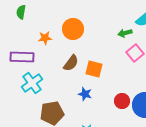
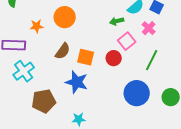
blue star: (85, 94) -> (77, 82), size x1.6
red circle: (122, 101) -> (114, 58), moved

